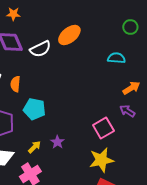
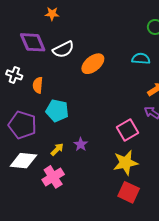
orange star: (13, 14) -> (52, 14), moved
orange ellipse: (69, 35) -> (93, 64), moved

